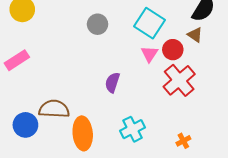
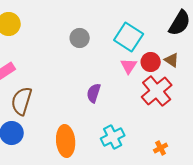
brown triangle: (195, 35) -> (172, 60), moved
brown semicircle: (54, 109) -> (22, 101), moved, turned -76

